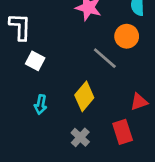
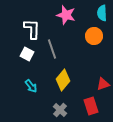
white L-shape: (20, 27) -> (32, 29), moved
gray line: (105, 58) -> (52, 49), moved, turned 30
cyan arrow: (41, 105) -> (31, 86), turned -48

